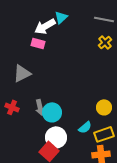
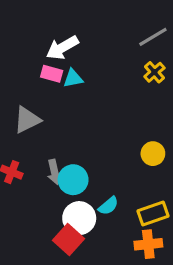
cyan triangle: (61, 17) -> (73, 78), moved, turned 32
gray line: (104, 19) -> (153, 37), turned -42
yellow circle: (104, 107) -> (153, 154), moved
cyan semicircle: (85, 127) -> (108, 206), moved

